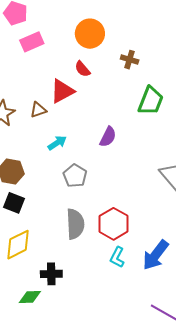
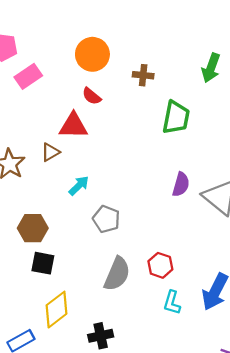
red triangle: (62, 91) -> (73, 126), turned 40
purple semicircle: (108, 137) -> (181, 184), moved
gray semicircle: (75, 224) -> (117, 274), turned 36
red hexagon: (113, 224) -> (160, 265), size x0.7

